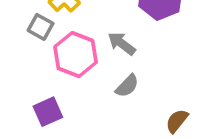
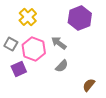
gray square: (41, 27) -> (11, 44), moved
purple square: (48, 112) -> (19, 69), moved

